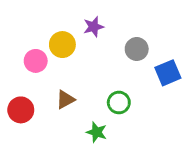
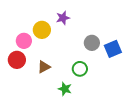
gray circle: (137, 49) -> (92, 43), moved
red circle: (21, 110) -> (17, 60), moved

